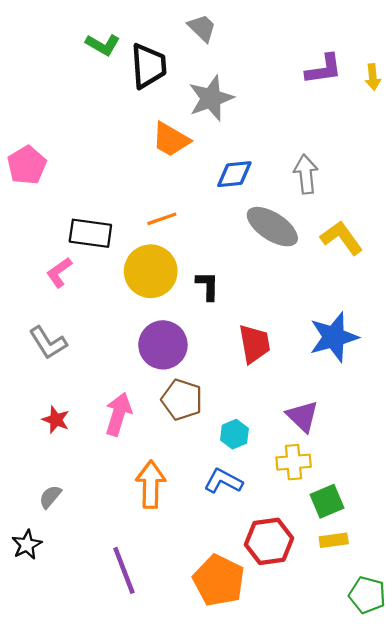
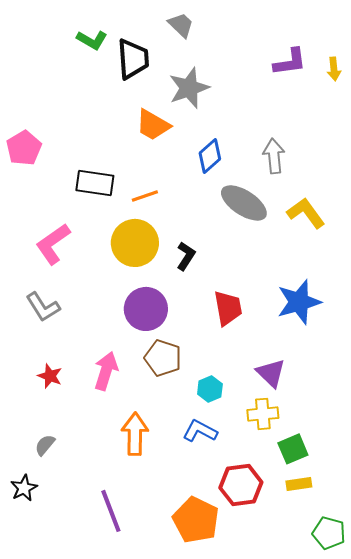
blue diamond: (234, 174) -> (210, 156), turned -36
black rectangle: (90, 233) -> (95, 183), moved
pink L-shape: (59, 272) -> (53, 244), size x1.5
black L-shape: (208, 286) -> (186, 256), turned 32

